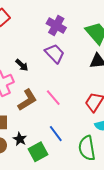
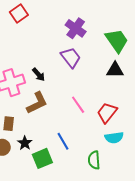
black arrow: (22, 65) -> (39, 75), moved
pink line: (53, 98) -> (78, 105), moved
green semicircle: (87, 148) -> (94, 160), size x0.7

